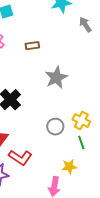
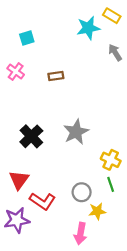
gray star: (56, 78) -> (76, 132), moved
gray circle: (55, 127) -> (82, 192), moved

